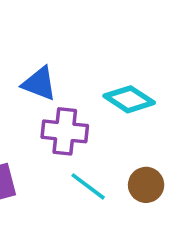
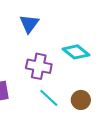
blue triangle: (39, 84) -> (29, 24), moved, turned 40

